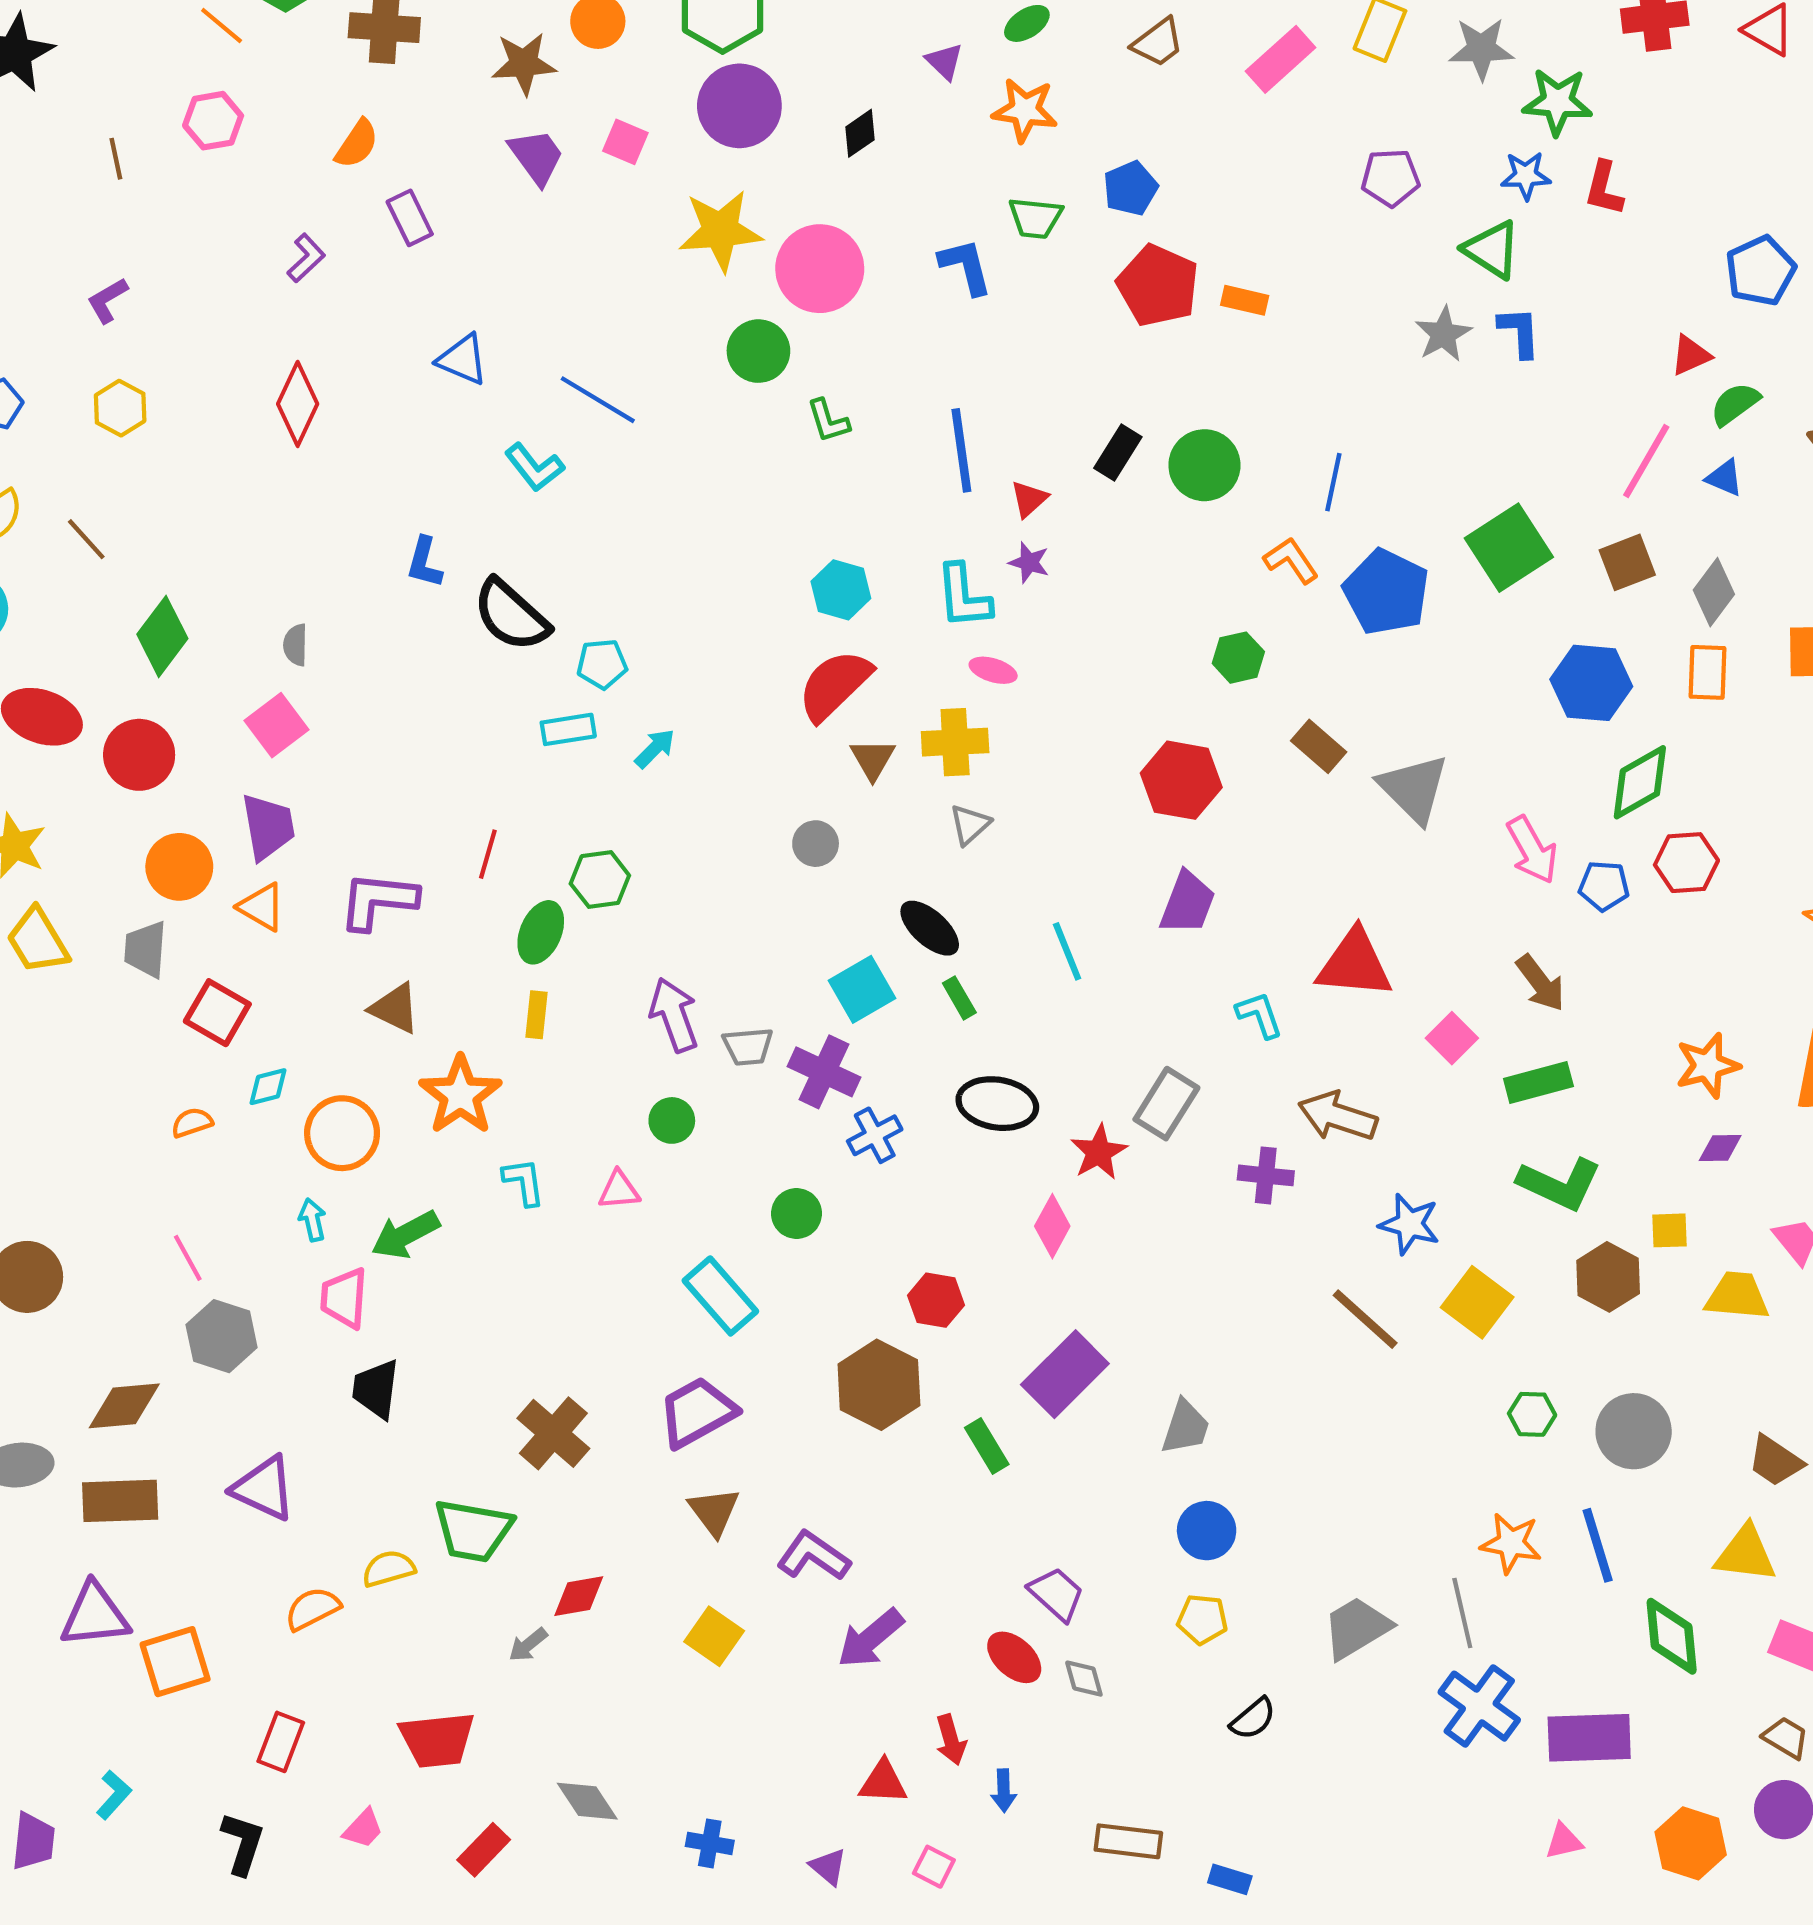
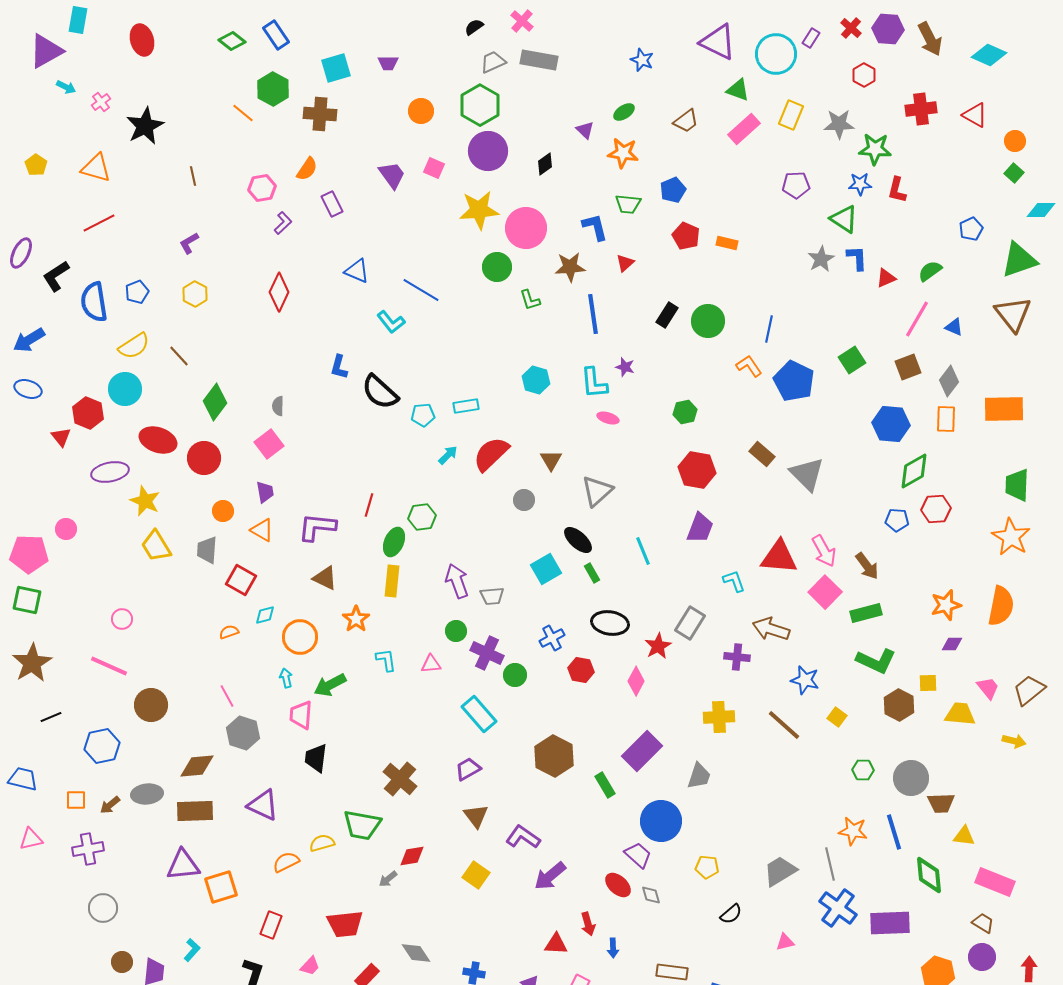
brown star: (524, 64) -> (570, 267), moved
pink hexagon: (213, 121) -> (262, 188), moved
blue pentagon: (1760, 271) -> (971, 229), size x0.7
red pentagon: (1158, 286) -> (686, 236), size x0.7
red triangle: (1691, 355) -> (886, 278), moved
green semicircle: (1735, 404) -> (930, 271), moved
red triangle: (1029, 499) -> (625, 263), moved
green square: (1509, 548) -> (852, 360), size x0.7
green hexagon: (1238, 658) -> (685, 412), moved
red semicircle: (835, 685) -> (491, 454), moved
cyan rectangle: (568, 729) -> (466, 406), moved
yellow cross: (955, 742) -> (719, 717), moved
gray triangle: (970, 825) -> (597, 491), size x1.6
purple trapezoid: (268, 827) -> (265, 492), size x0.7
pink arrow: (1532, 850) -> (824, 551), moved
orange circle: (179, 867) -> (223, 511), size x0.7
yellow rectangle: (537, 1015) -> (392, 581), size x1.4
pink square: (1452, 1038) -> (825, 592), size x1.4
purple cross: (824, 1072) -> (487, 653), moved
orange star: (460, 1095) -> (356, 619), size x0.7
red hexagon: (936, 1300) -> (581, 670), moved
yellow square: (1477, 1302) -> (837, 717), size x0.6
purple trapezoid: (697, 1412) -> (468, 769), size x0.7
brown trapezoid: (1775, 1461) -> (941, 803), moved, turned -36
blue circle: (1207, 1531) -> (661, 821), moved, size x1.5
yellow triangle: (1746, 1554) -> (964, 836), size x0.7
pink triangle: (1564, 1841) -> (785, 942), moved

